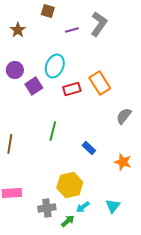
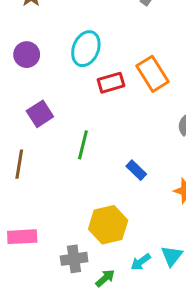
purple square: (34, 86) -> (40, 114), moved
cyan arrow: (83, 207) -> (141, 262), moved

